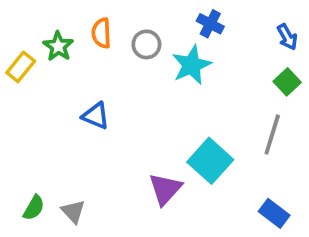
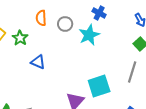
green star: (58, 46) -> (20, 38), moved
cyan square: (210, 161) -> (99, 86), turned 30

